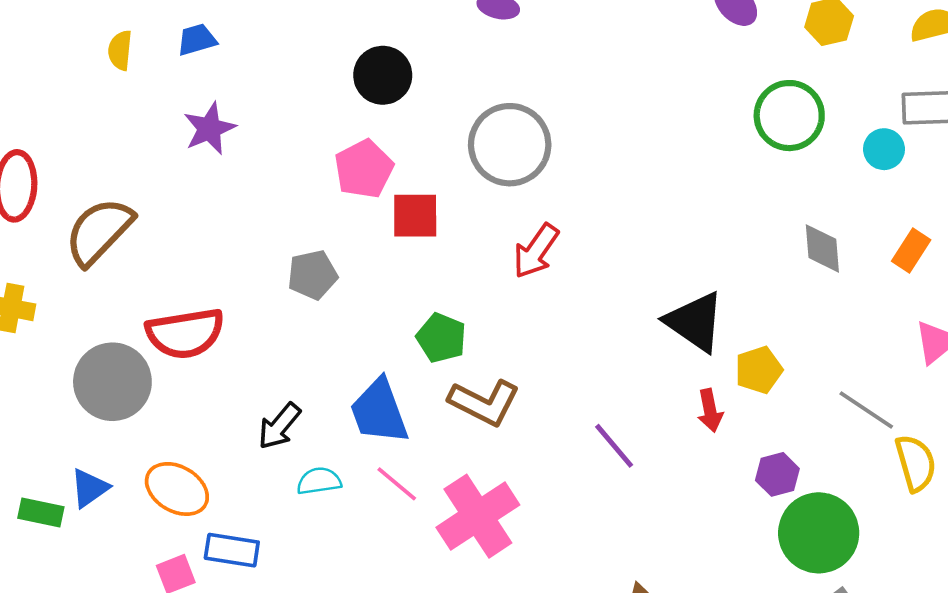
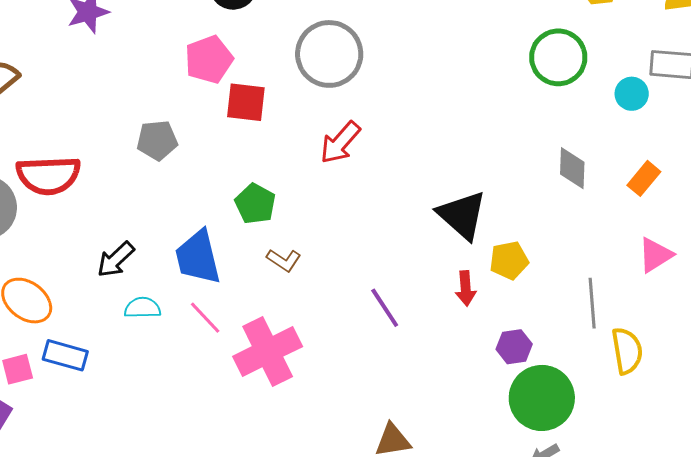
brown L-shape: (484, 402) -> (284, 260), size x0.6
gray line: (866, 410) -> (592, 303), turned 45

